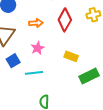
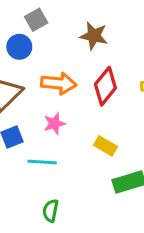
orange arrow: (36, 23) -> (59, 83), size x1.5

